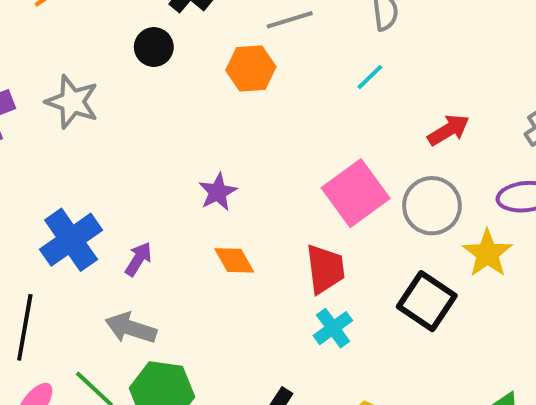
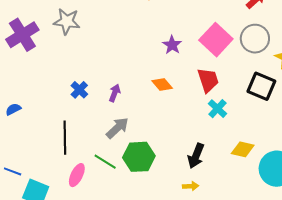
purple star: (218, 192) -> (172, 45), moved
blue cross: (71, 240) -> (79, 90), size x0.6
gray arrow: (131, 328) -> (117, 128), turned 130

